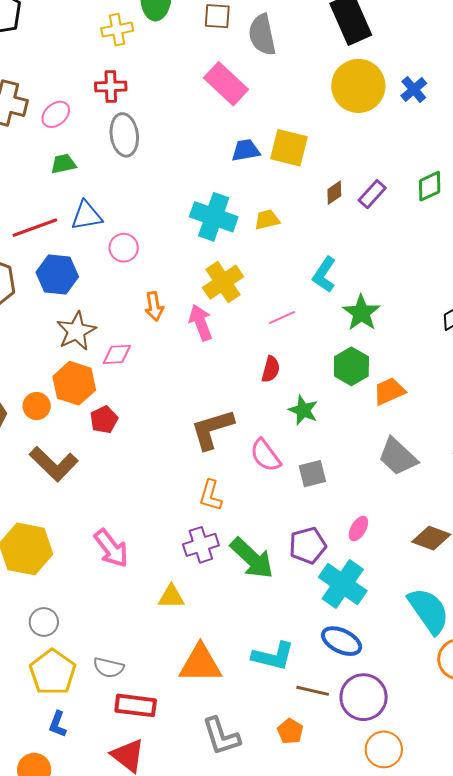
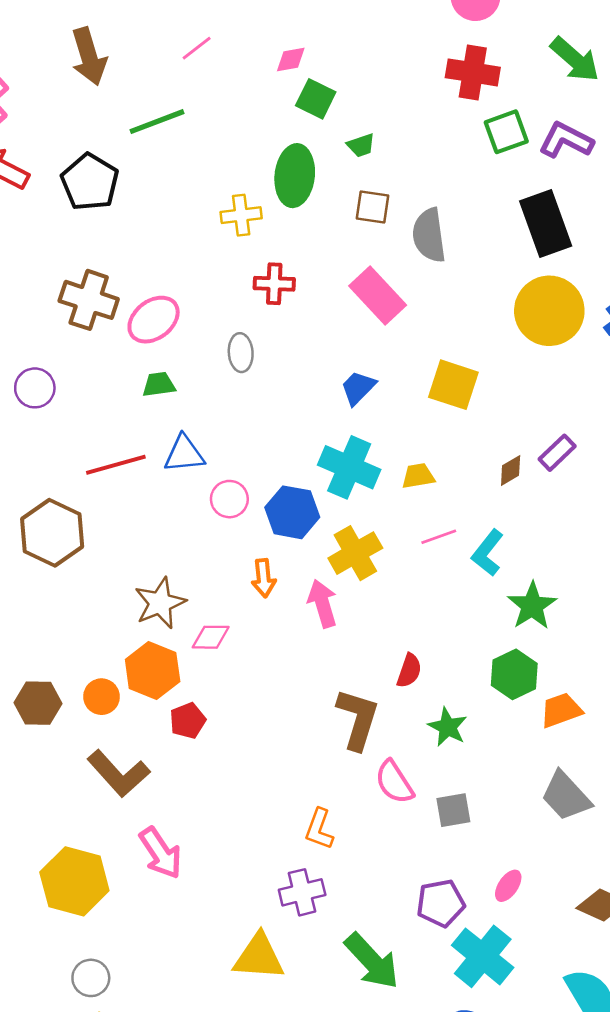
red cross: (111, 87) -> (274, 284), moved
pink ellipse: (56, 114) -> (154, 320), size x1.4
gray ellipse: (124, 135) -> (241, 353), size x0.7
blue trapezoid: (246, 150) -> (358, 388), moved, turned -40
brown diamond: (334, 193) -> (511, 471), moved
blue hexagon: (57, 275) -> (292, 512), moved
pink line: (282, 318) -> (439, 537), moved
brown L-shape: (212, 429) -> (358, 719), moved, turned 120
pink arrow: (111, 548) -> (161, 853), moved
green arrow: (252, 558) -> (372, 961), moved
yellow triangle: (171, 597) -> (259, 957), size x1.5

